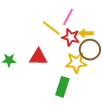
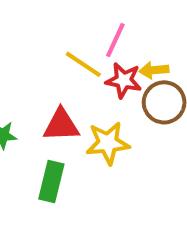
yellow star: (76, 63) -> (108, 143), moved
green rectangle: (62, 87) -> (51, 182), moved

